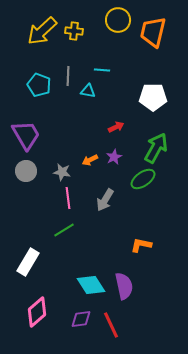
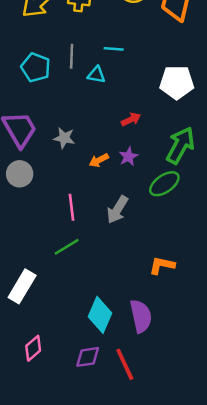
gray star: (62, 172) -> (64, 138), moved
cyan diamond: (91, 285) -> (100, 315), turned 56
pink diamond: (37, 312) -> (33, 348), size x0.7

